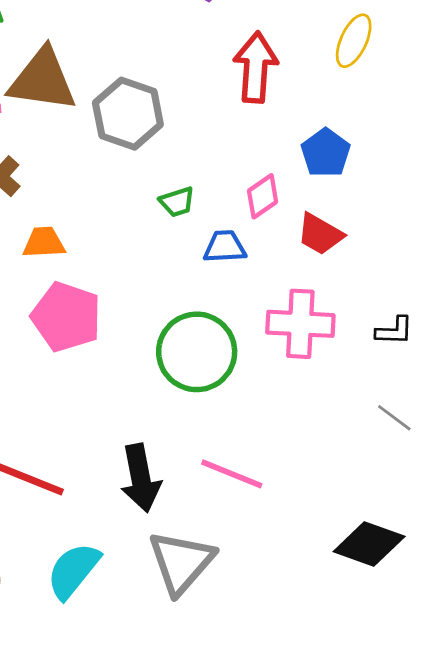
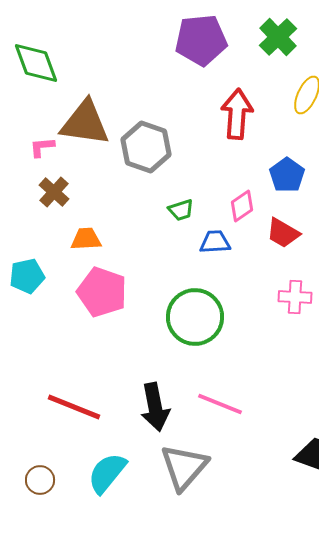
pink cross: (300, 324) -> (295, 297), moved, size x0.7

